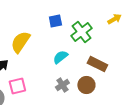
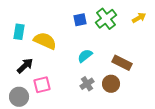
green cross: (81, 32) -> (106, 19), moved
yellow semicircle: (20, 42) -> (45, 41), turned 80

